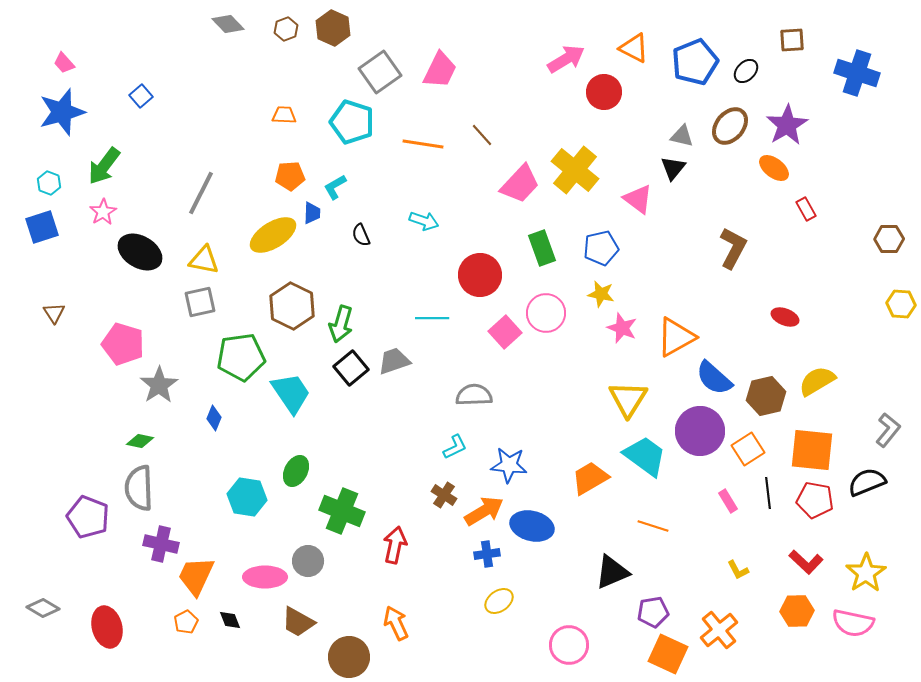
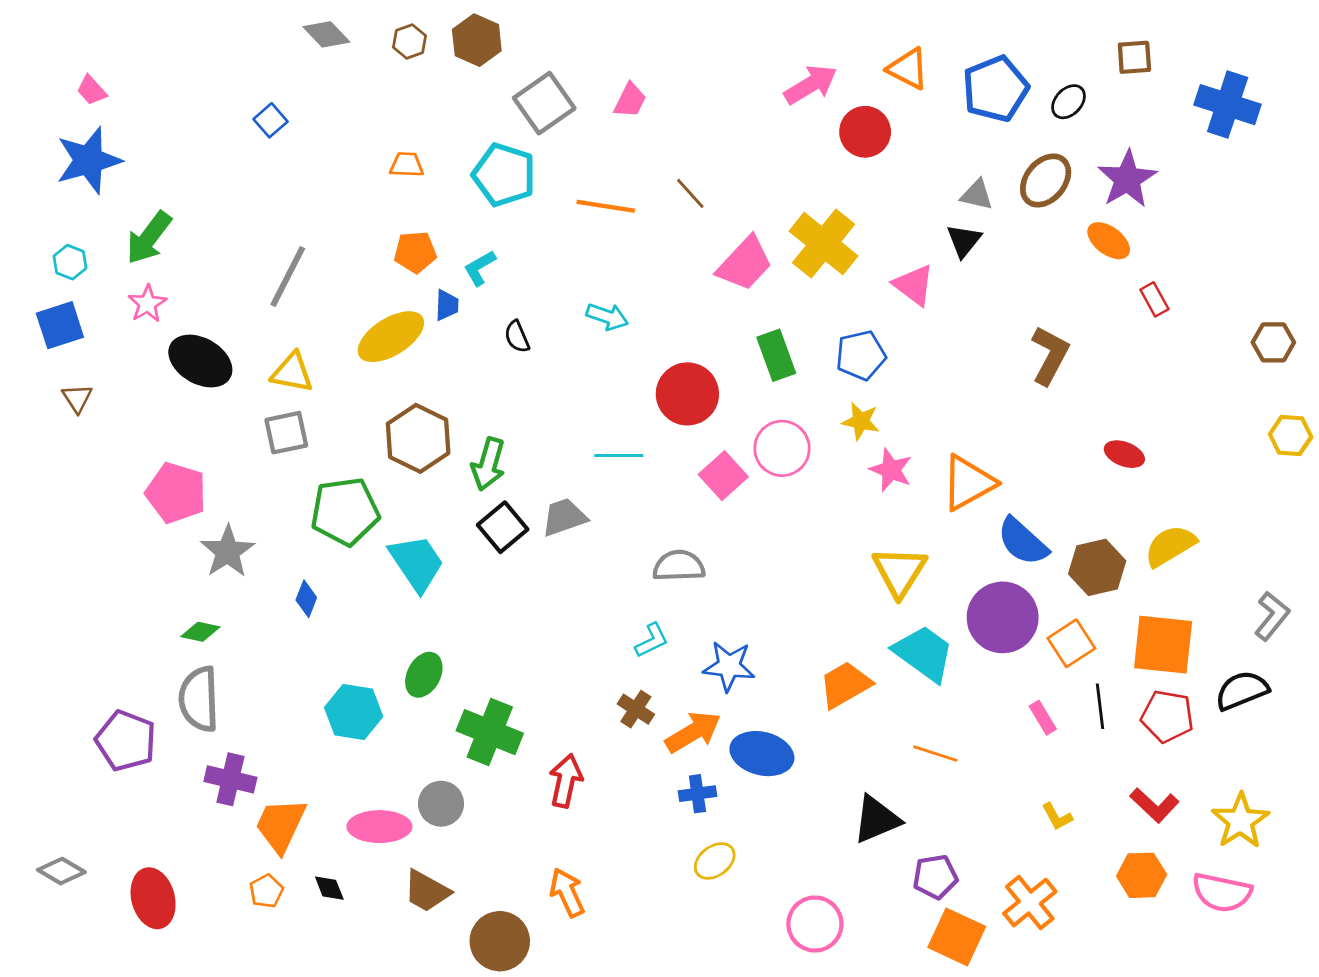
pink trapezoid: (440, 70) -> (630, 100), size x0.7
blue square: (141, 96) -> (271, 120), moved
brown triangle: (54, 313) -> (77, 398), moved

